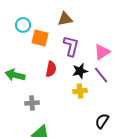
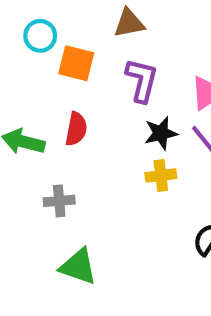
red semicircle: (51, 69) -> (76, 129), moved

